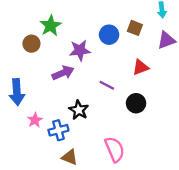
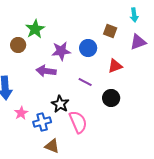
blue circle: (109, 35) -> (88, 48), moved
purple arrow: (63, 73) -> (46, 71), turned -150
pink semicircle: (115, 149) -> (78, 122), moved

